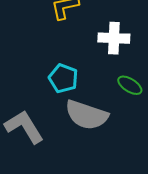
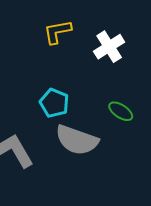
white cross: (114, 38) -> (109, 47), moved, turned -36

